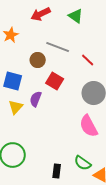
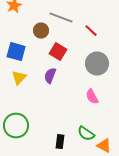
purple semicircle: (36, 99) -> (50, 76), moved
pink semicircle: (89, 126) -> (92, 97), size x0.7

